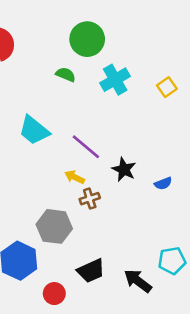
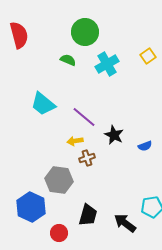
yellow square: (167, 87) -> (148, 56), moved
yellow arrow: (75, 177) -> (75, 141), turned -35
black trapezoid: (91, 271) -> (88, 215), turned -50

